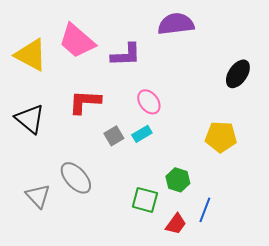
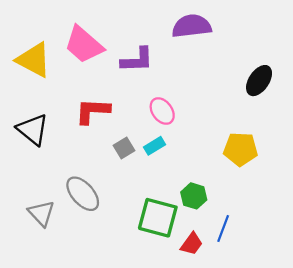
green square: (145, 200) -> (158, 218), size x1.4

